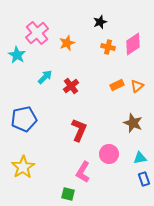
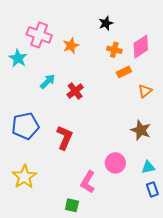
pink cross: (37, 33) -> (39, 35), turned -30
orange rectangle: (117, 85) -> (124, 72), moved
red L-shape: (79, 130) -> (65, 138), moved

